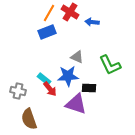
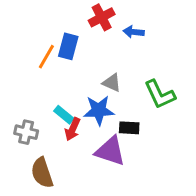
red cross: (70, 12) -> (102, 17), turned 30
orange line: (49, 13) -> (46, 57), moved
blue rectangle: (47, 32) -> (68, 46), turned -54
red arrow: (50, 89) -> (73, 129), turned 63

